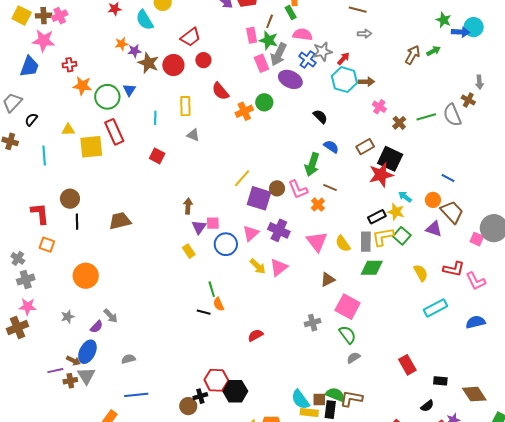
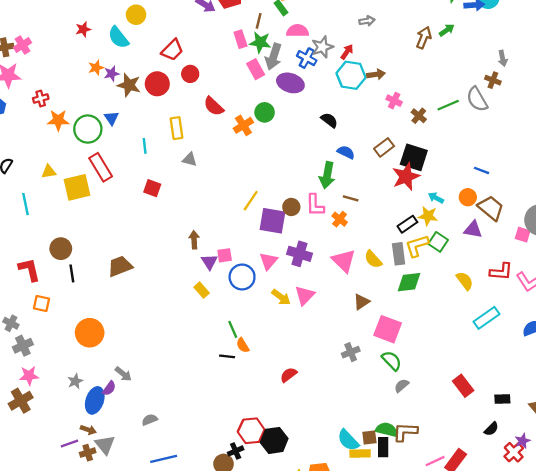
pink L-shape: (298, 189) -> (315, 205), turned 30
blue ellipse: (87, 352) -> (95, 400), moved

